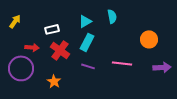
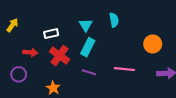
cyan triangle: (85, 21) -> (86, 25), turned -32
purple circle: (21, 68) -> (19, 74), size x0.6

